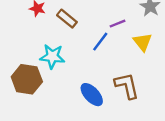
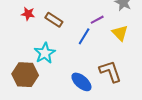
cyan star: (52, 56) -> (45, 53), turned -30

